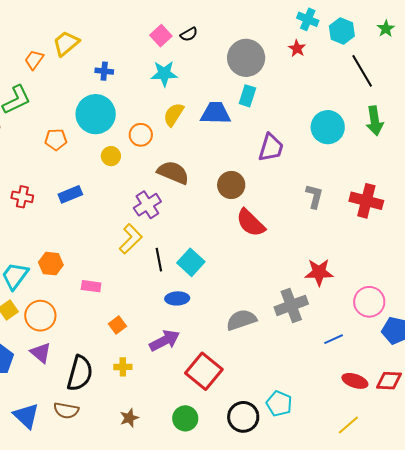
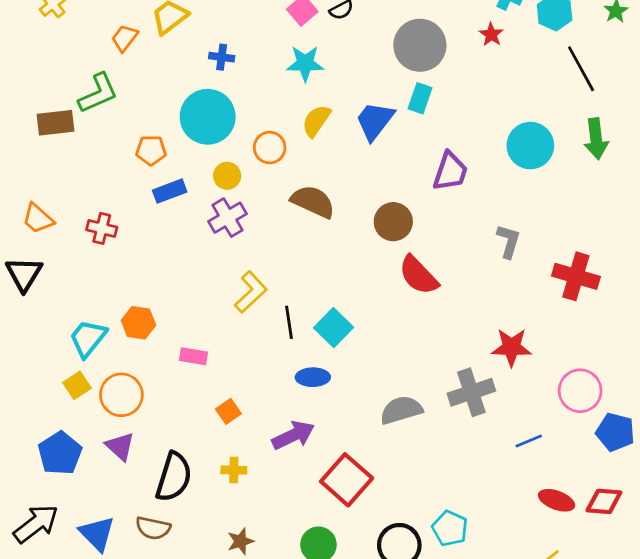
blue trapezoid: (216, 113) -> (375, 121), turned -56
blue rectangle: (70, 194) -> (170, 191), moved
red cross: (366, 201) -> (576, 276), moved
purple cross: (147, 205) -> (227, 218), moved

